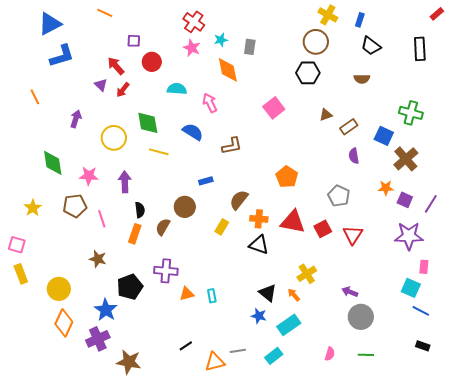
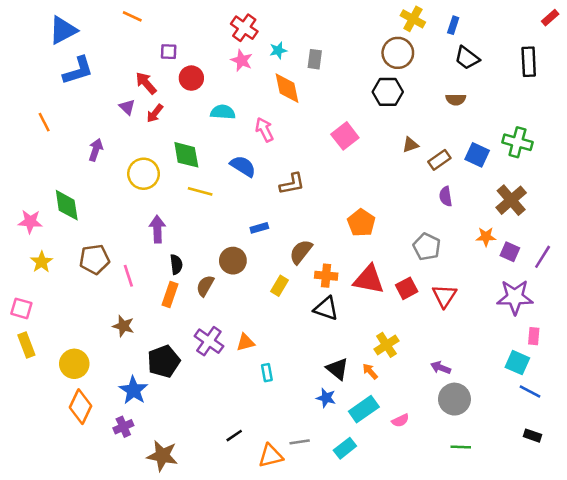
blue square: (384, 136) -> (477, 155), moved
pink star: (89, 176) -> (30, 222), moved
purple cross: (166, 271) -> (209, 341), turned 30
orange triangle: (187, 294) -> (245, 342), moved
purple cross: (98, 339) -> (123, 427), size x0.7
pink semicircle: (330, 354) -> (400, 420), moved, turned 48

